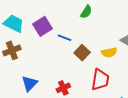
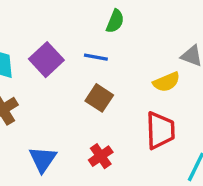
blue line: (64, 38) -> (96, 57), moved
brown square: (82, 53) -> (99, 98), moved

